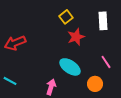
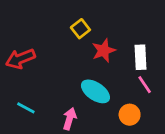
yellow square: (66, 17) -> (80, 29), moved
white rectangle: (103, 21) -> (141, 57), moved
cyan line: (10, 81) -> (26, 108), moved

